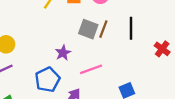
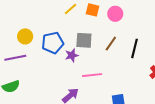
gray square: (88, 29) -> (84, 40), moved, turned -30
blue pentagon: (47, 80) -> (53, 43), moved

